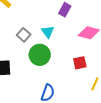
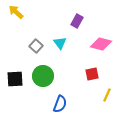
green circle: (40, 55) -> (43, 76), moved

